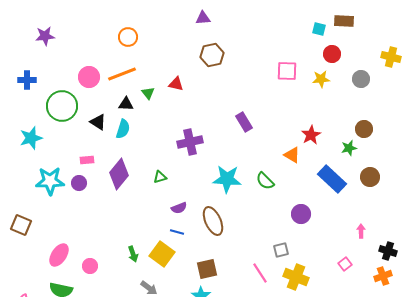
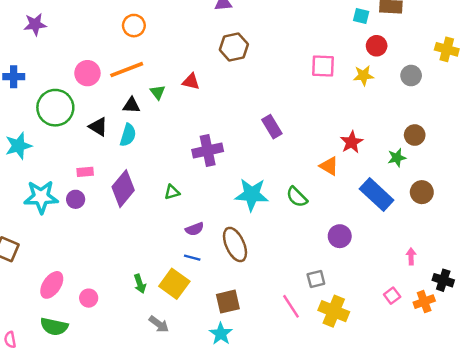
orange cross: (383, 276) -> (424, 302), moved

